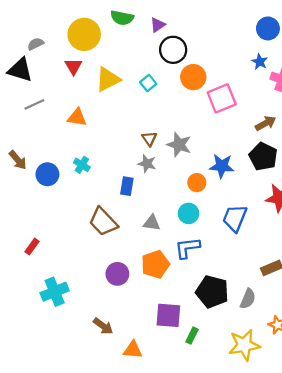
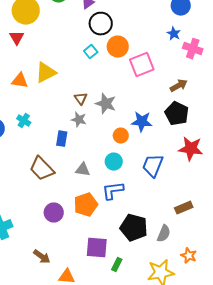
yellow triangle: (108, 79) -> (46, 73), moved
cyan square: (148, 83) -> (91, 52), moved

